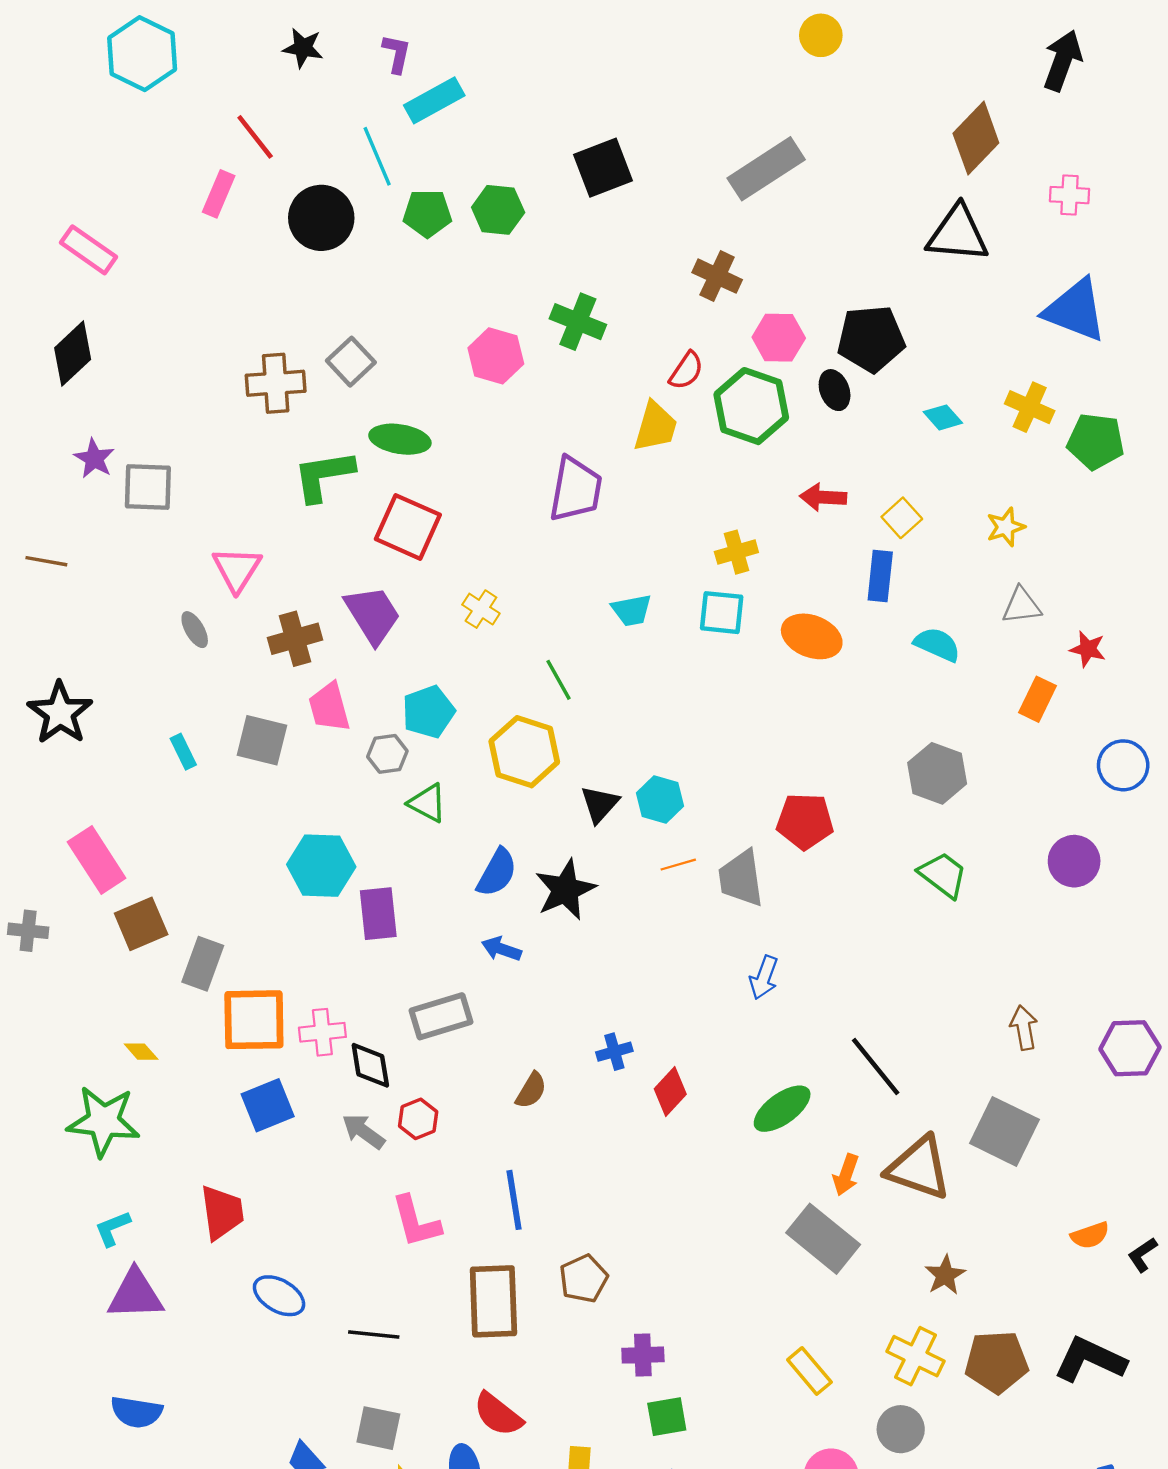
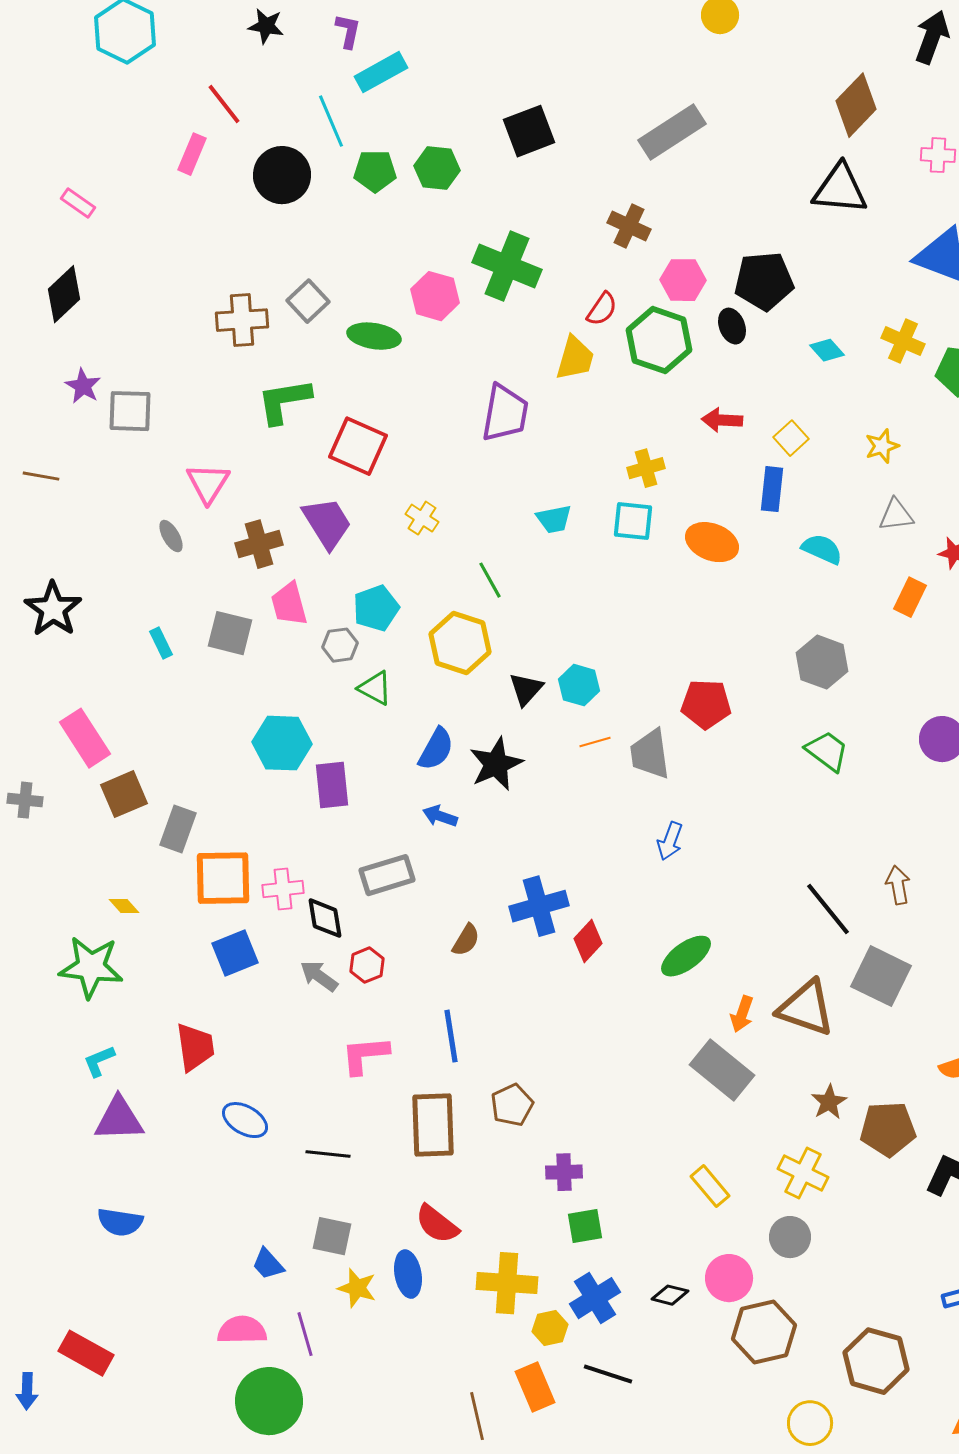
pink rectangle: (89, 250) -> (78, 203), size x0.7
green cross: (578, 322) -> (507, 266), size x1.4
green ellipse: (400, 439) -> (374, 336), moved
blue cross: (614, 1052) -> (539, 906), size x1.8
black line: (876, 1066) -> (828, 909), moved
pink L-shape: (416, 1222) -> (365, 1055), turned 100
brown pentagon: (996, 1362) -> (888, 1129), moved

